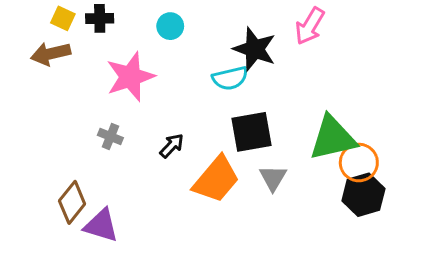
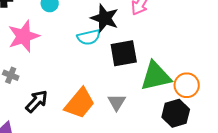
black square: (252, 132) -> (124, 53), moved
black arrow: (172, 146) -> (37, 101), moved, size x1.4
orange circle: (359, 163) -> (187, 85), moved

